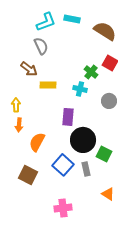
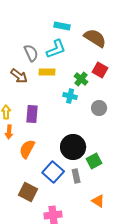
cyan L-shape: (46, 22) -> (56, 49), moved
yellow rectangle: (48, 85) -> (47, 72), moved
purple rectangle: (68, 117) -> (32, 114), moved
green square: (104, 154) -> (94, 161), turned 35
brown square: (28, 175) -> (28, 192), moved

